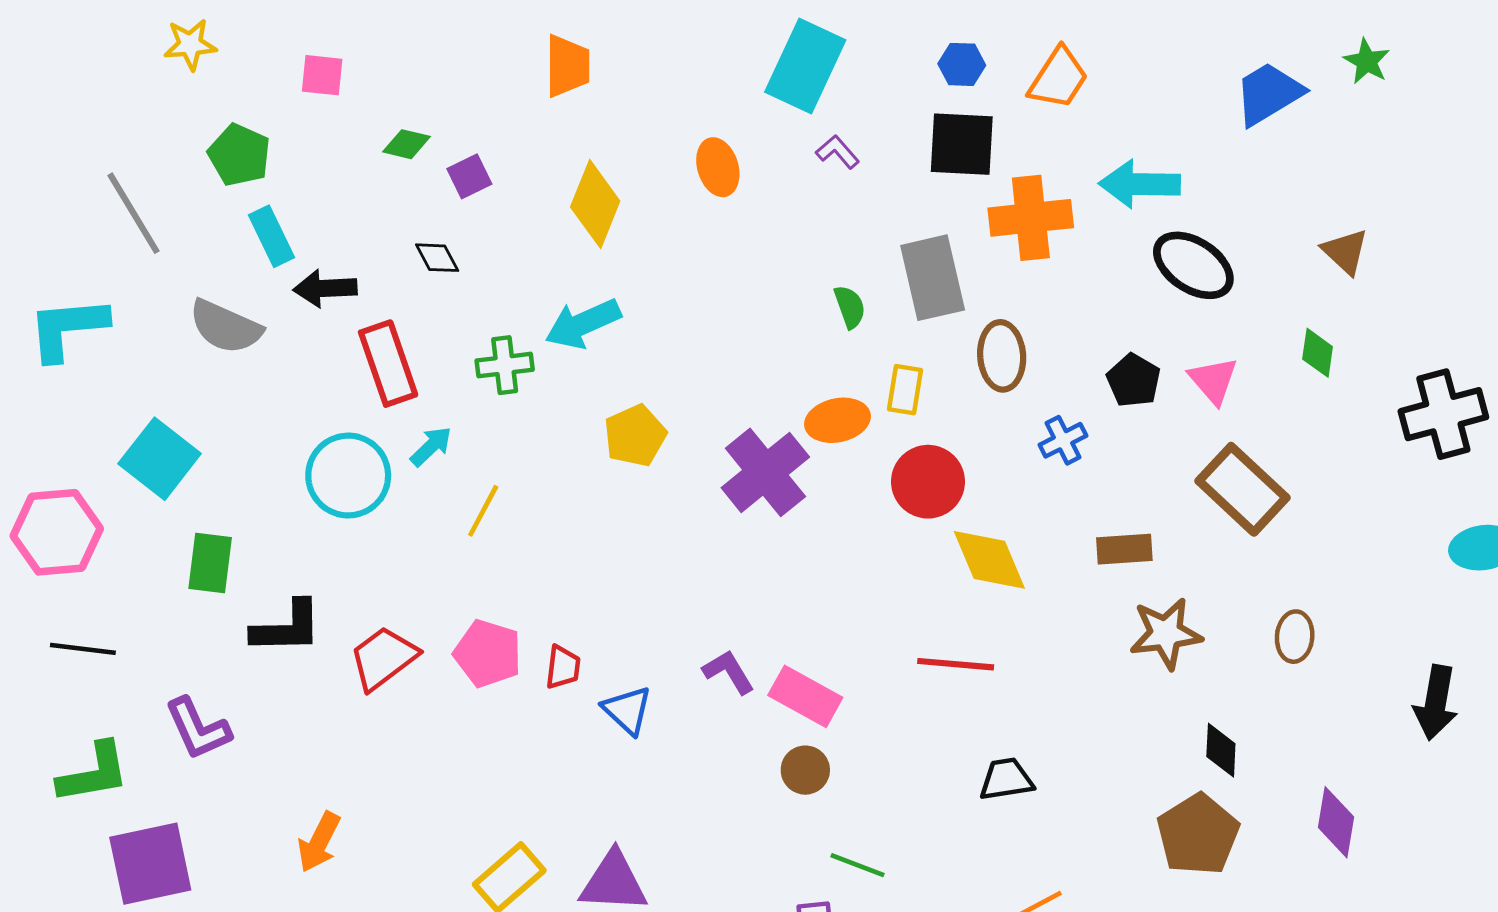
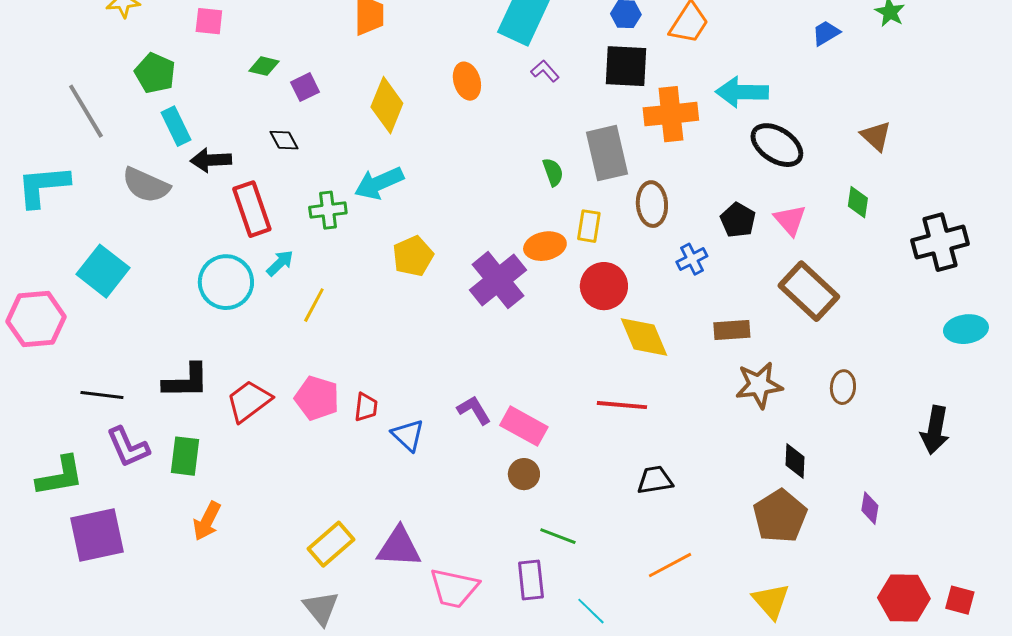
blue trapezoid: (1269, 94) -> (826, 33), size x0.6
green rectangle: (210, 563) -> (185, 456), moved
black line: (83, 649) -> (102, 395), moved
purple diamond: (1336, 822) -> (870, 508), size x0.7

